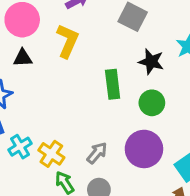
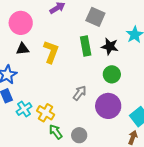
yellow L-shape: (68, 41) -> (51, 52), moved
green rectangle: (113, 84) -> (86, 46), moved
gray arrow: (97, 153) -> (80, 93), moved

